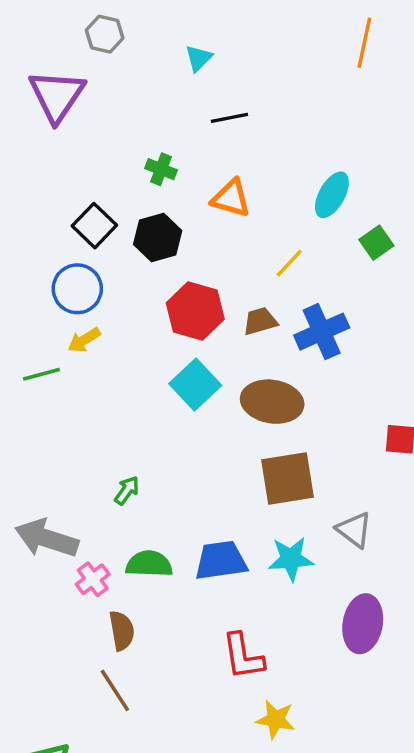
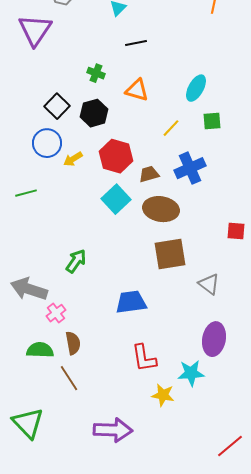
green square: (376, 243) -> (212, 121), moved, turned 30
brown trapezoid: (260, 321) -> (149, 174), moved
yellow arrow: (84, 340) -> (73, 159), moved
green arrow: (127, 490) -> (76, 261), size x1.4
cyan star: (291, 559) -> (191, 373), moved
green semicircle: (149, 564) -> (40, 350), moved

